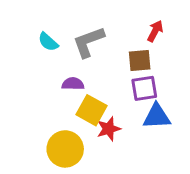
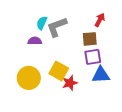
cyan semicircle: (48, 42) -> (42, 23), moved, turned 72
purple semicircle: (73, 84) -> (35, 41), moved
yellow circle: (65, 149) -> (29, 78), moved

